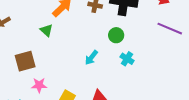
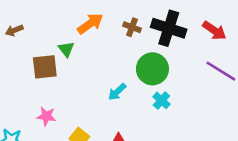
green circle: (116, 35) -> (152, 69), size x1.6
brown square: (25, 61) -> (45, 67), moved

